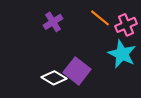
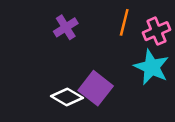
orange line: (100, 18) -> (124, 22), turned 65

